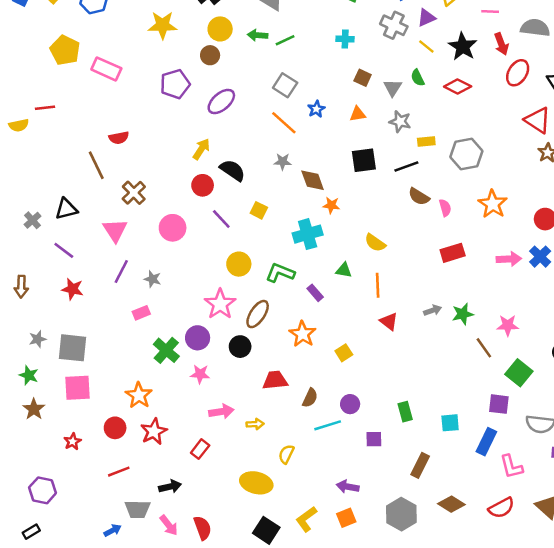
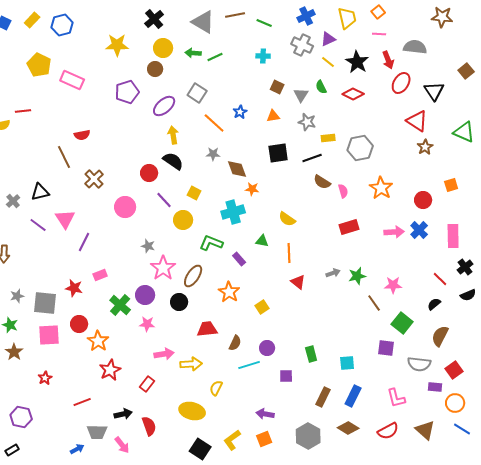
gray square: (285, 85) -> (197, 93), moved
yellow arrow: (201, 149) -> (173, 135), moved, turned -42
pink triangle: (115, 230) -> (65, 219), moved
yellow circle: (239, 264) -> (183, 220), moved
gray star: (153, 279) -> (148, 246), moved
red star: (73, 289) -> (74, 288), moved
yellow arrow: (255, 424) -> (191, 364), size x1.5
red circle: (115, 428) -> (79, 324), moved
blue rectangle: (486, 442) -> (353, 396), moved
red semicircle: (203, 528) -> (149, 426), moved

